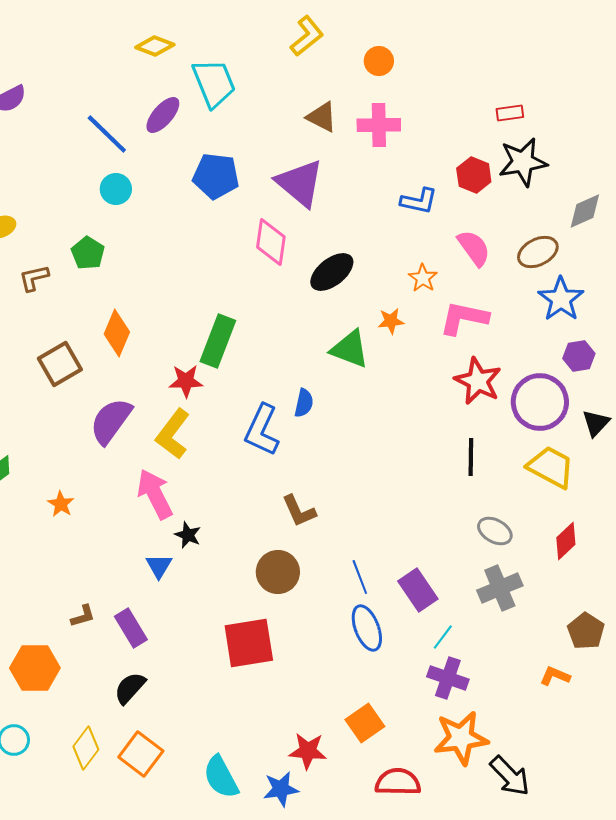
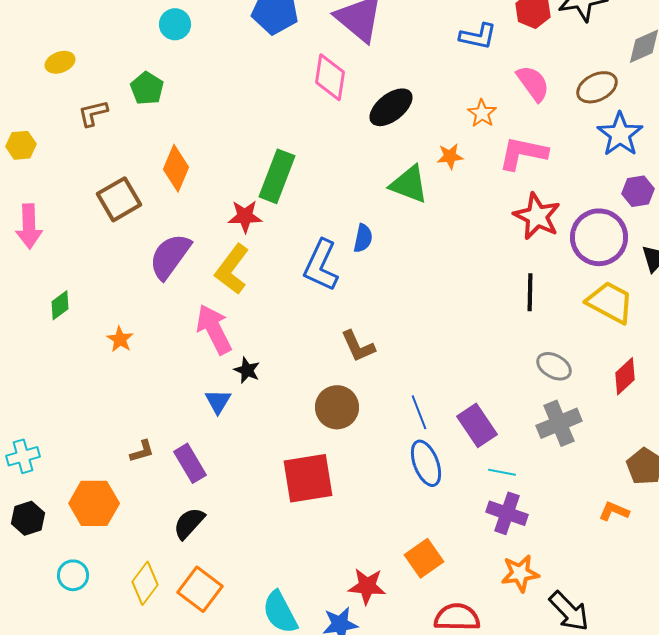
cyan line: (443, 637) -> (502, 472), turned 64
orange star: (461, 738) -> (520, 573), size x0.7

